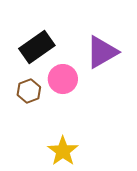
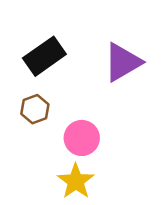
pink circle: (63, 79) -> (82, 138), moved

